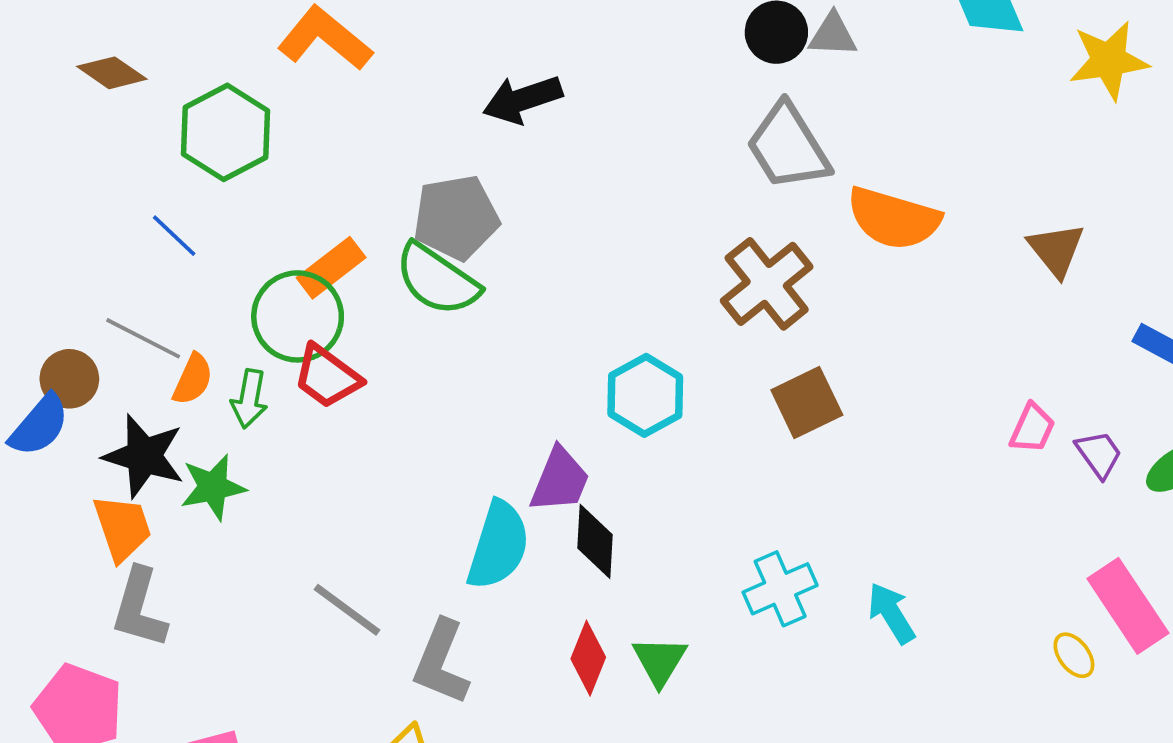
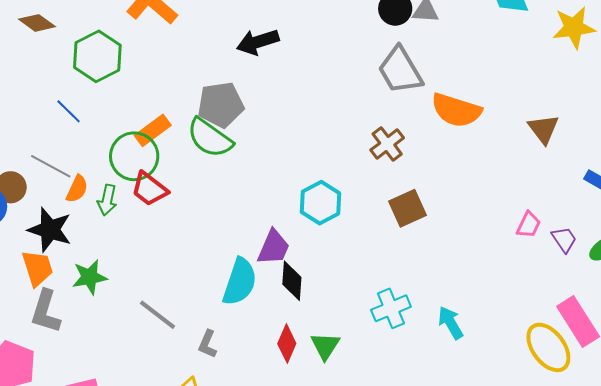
brown cross: (767, 284) -> (387, 144), size x0.7
green star: (213, 487) -> (90, 277), moved
yellow ellipse: (1074, 655) -> (548, 347), size x2.0
gray L-shape: (441, 662) -> (208, 344), size x0.6

